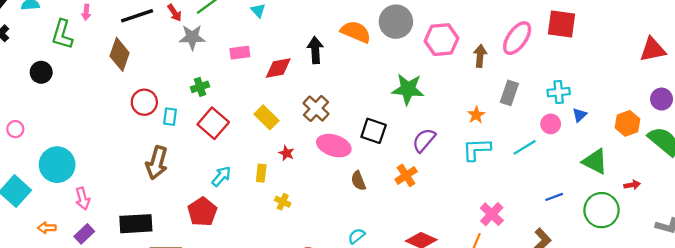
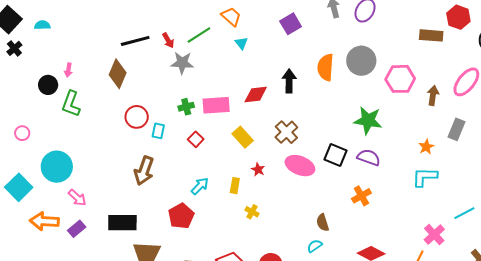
pink arrow: (86, 12) -> (68, 70), moved
orange semicircle: (356, 32) -> (326, 67), turned -112
green L-shape: (62, 34) -> (71, 104), moved
pink rectangle: (240, 53) -> (216, 105), moved, size x1.5
red square: (213, 123) -> (196, 139), size x0.6
purple semicircle: (424, 140) -> (369, 157), moved, turned 65
cyan line: (525, 147) -> (464, 213), moved
brown semicircle: (358, 181) -> (323, 223), moved
pink arrow: (83, 199) -> (77, 198), turned -36
orange arrow: (47, 228) -> (44, 221), size x1.8

